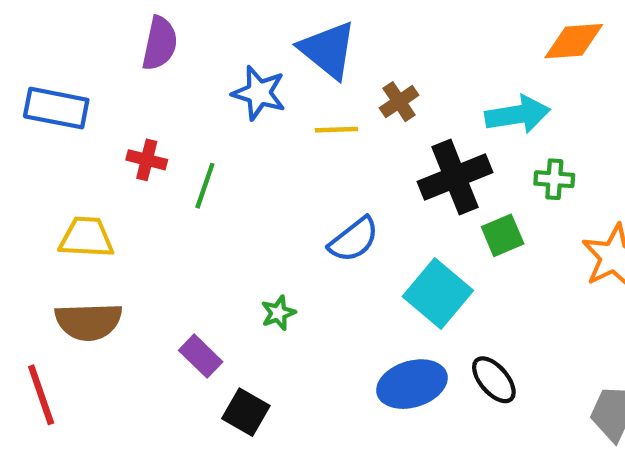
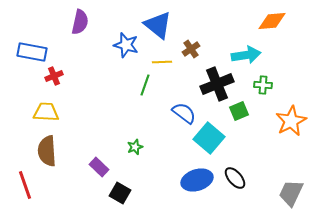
red cross: (147, 160) -> (54, 76), moved, turned -36
green line: (205, 186) -> (145, 85), moved
blue semicircle: (354, 240) -> (184, 113), moved, turned -105
brown semicircle: (89, 322) -> (47, 151), turned 88

